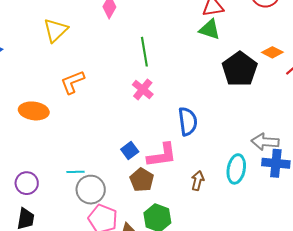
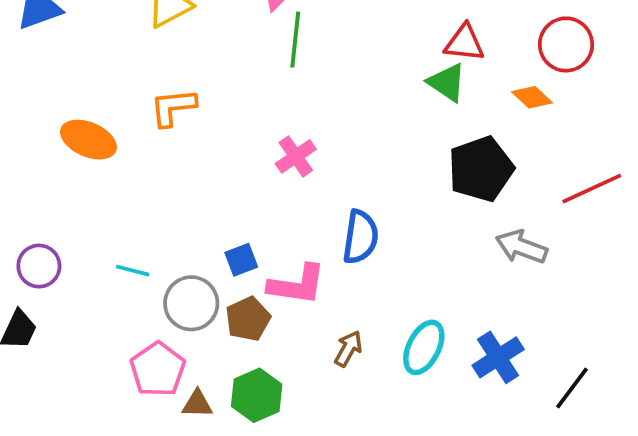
green line: (144, 52) -> (295, 40), moved
orange diamond: (272, 52) -> (532, 97), moved
gray arrow: (265, 142) -> (521, 247), moved
blue cross: (276, 163) -> (498, 357), turned 36
gray circle: (91, 190) -> (191, 303), moved

